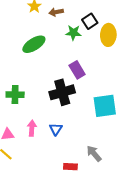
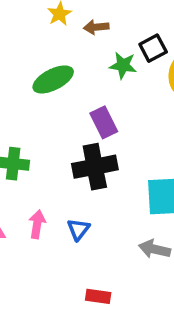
purple rectangle: (77, 70) -> (104, 122), moved
gray arrow: (94, 154) -> (155, 249), moved, turned -42

